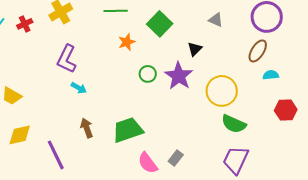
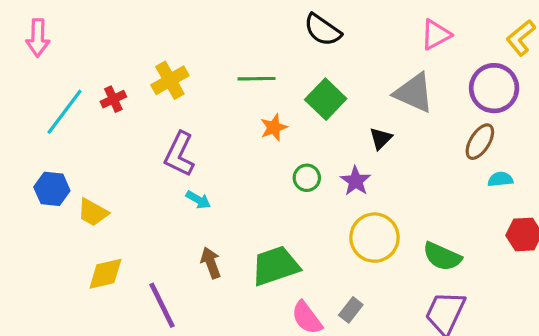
gray triangle: (216, 20) -> (414, 93), size x1.8
purple star: (179, 76) -> (356, 181), size x0.7
yellow circle: (222, 91) -> (374, 238), moved

